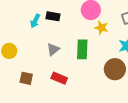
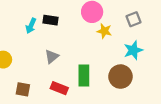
green rectangle: (82, 49) -> (84, 76), moved

